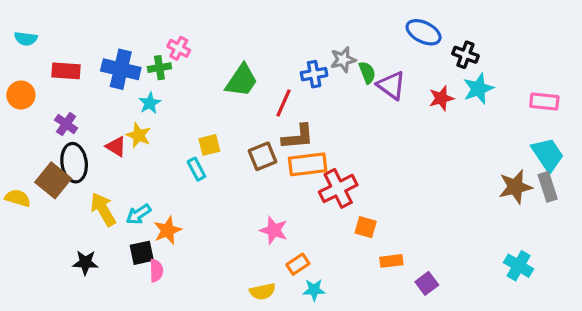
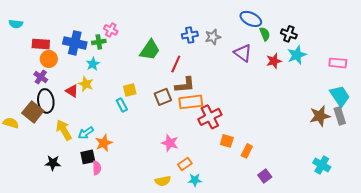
blue ellipse: (424, 32) -> (251, 19), moved
green semicircle: (367, 72) -> (265, 34), moved
blue cross: (314, 74) -> (190, 35), moved
orange circle: (21, 95) -> (49, 59), moved
orange rectangle: (391, 261) -> (247, 151), moved, turned -56

